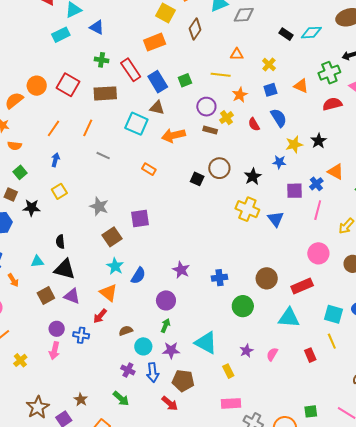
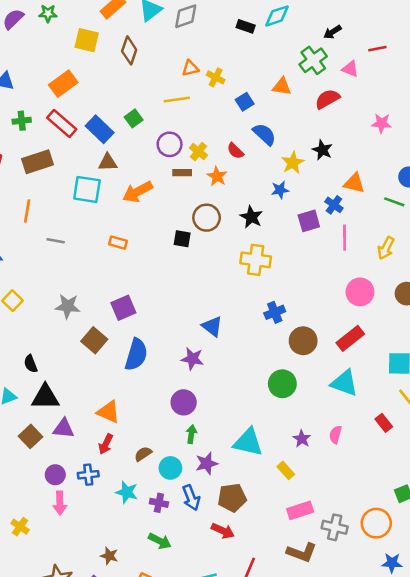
orange rectangle: (155, 42) -> (63, 84), moved
yellow cross: (269, 65) -> (216, 77), moved
orange star: (240, 95) -> (217, 176), moved
blue triangle: (276, 219) -> (212, 326), moved
cyan star: (115, 266) -> (127, 492), moved
blue semicircle: (138, 276) -> (136, 355), moved, size x1.4
blue cross: (220, 278) -> (275, 312), moved
cyan triangle: (289, 318) -> (344, 383), turned 30

